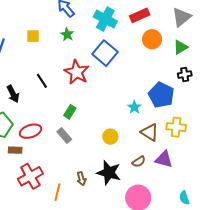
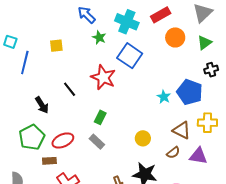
green star: (67, 34) -> (99, 37), moved
cyan star: (134, 107) -> (164, 97), moved
brown semicircle: (139, 162) -> (173, 153), moved

